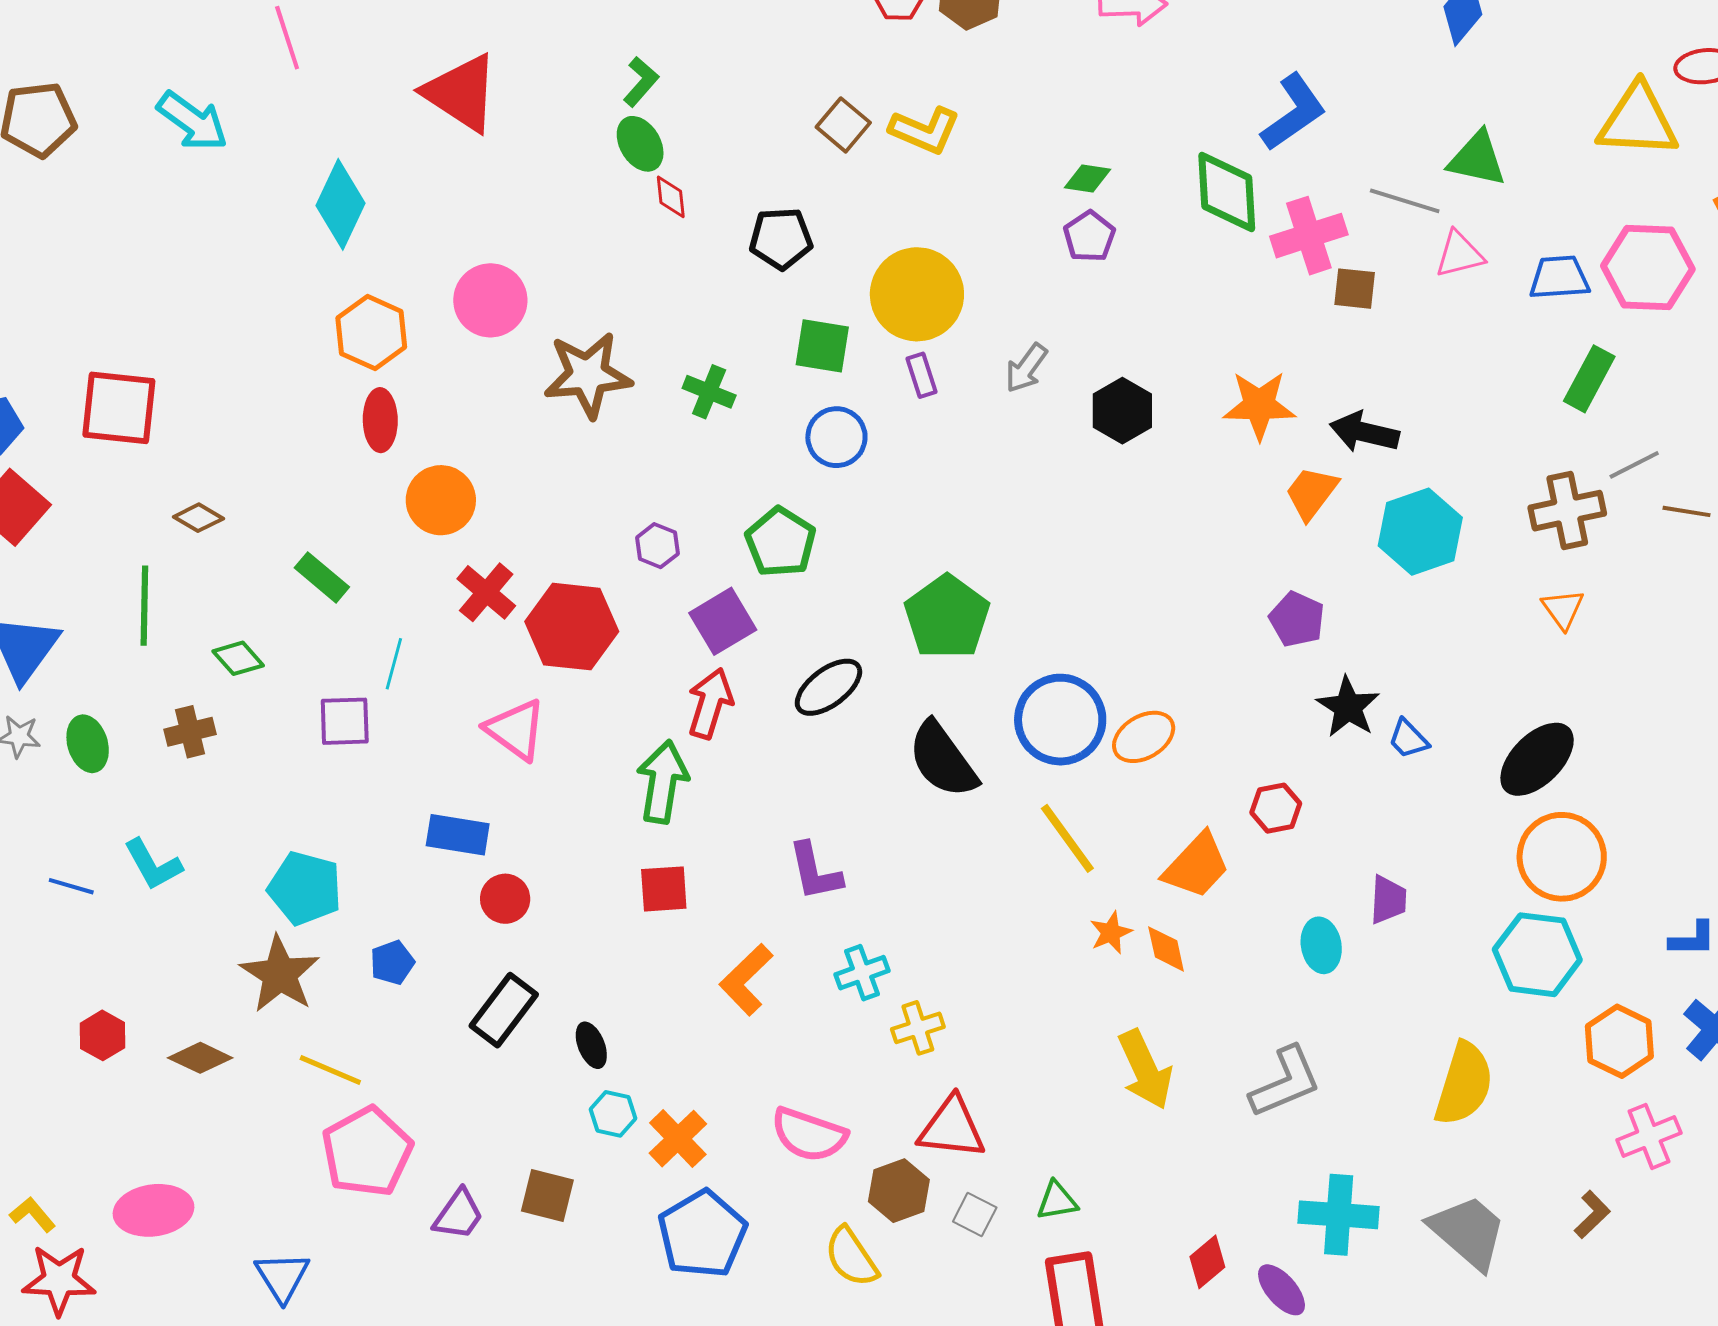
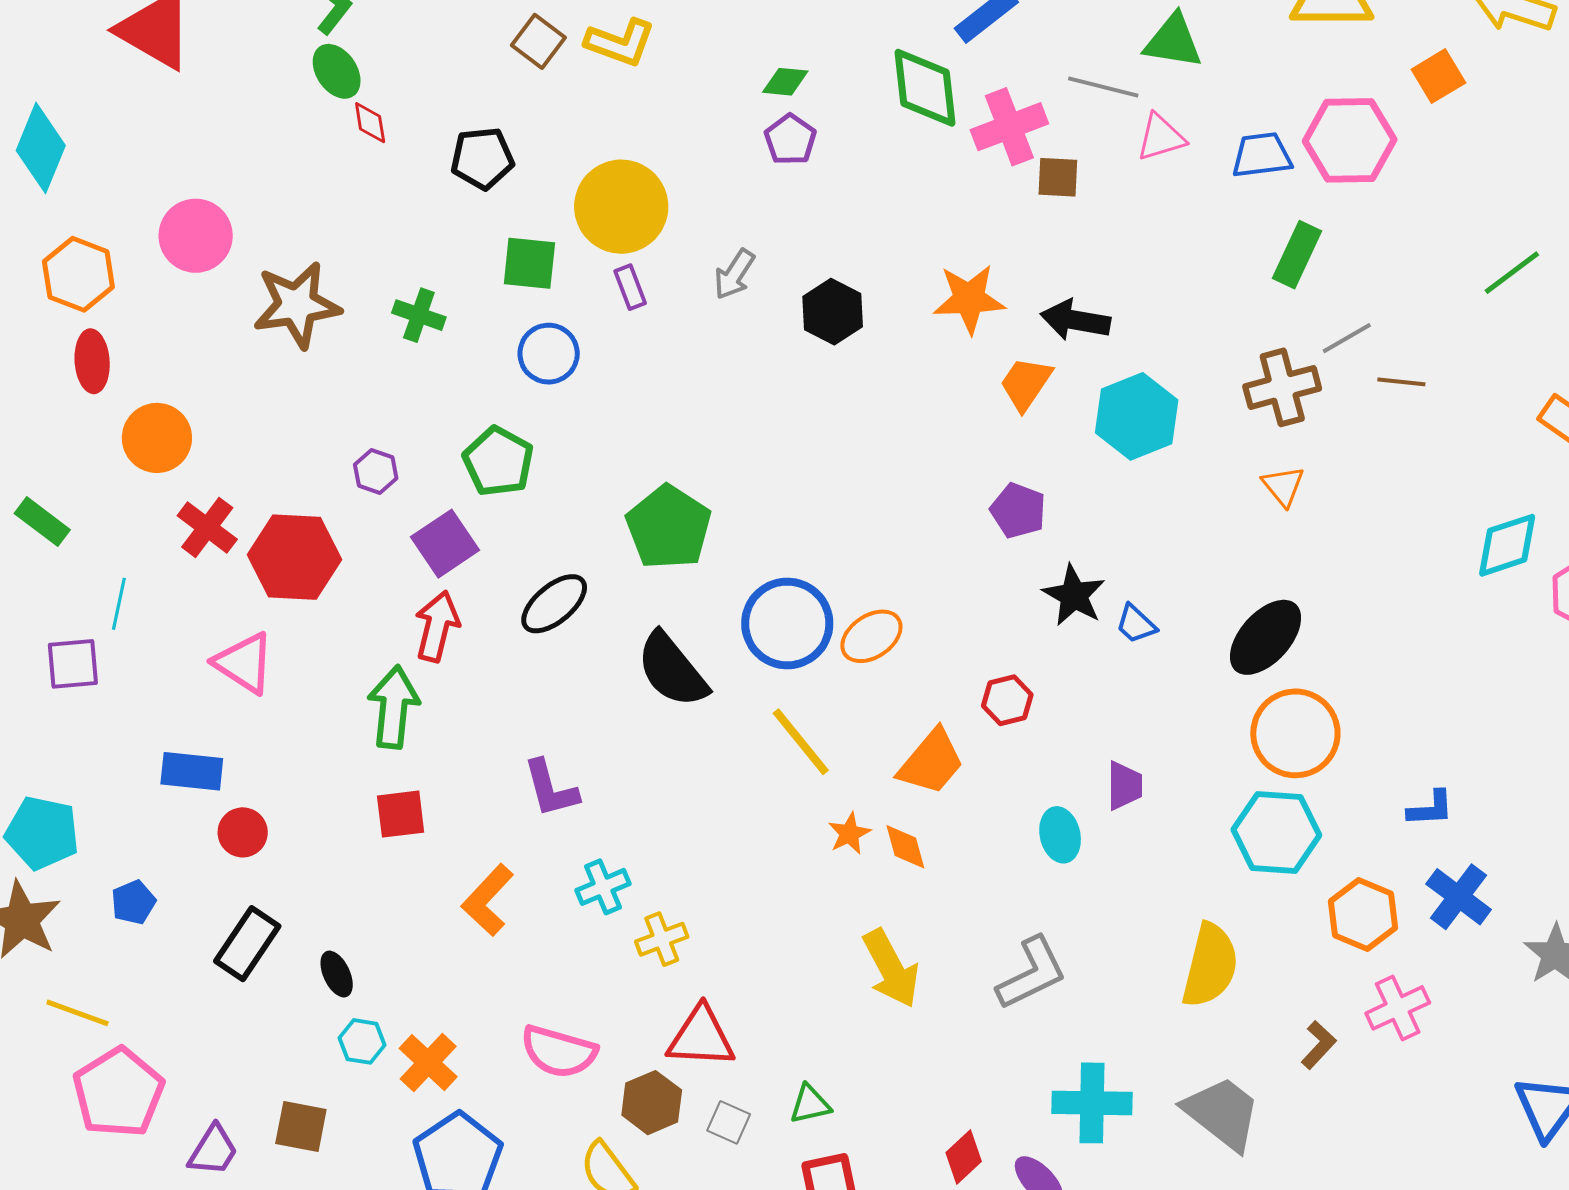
brown L-shape: (1592, 1215) -> (1319, 1045), moved

